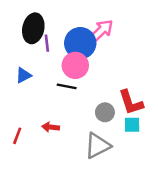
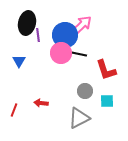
blue triangle: (23, 75) -> (19, 61), turned -32
black line: (67, 86) -> (79, 54), moved
red L-shape: (131, 102) -> (106, 70), moved

